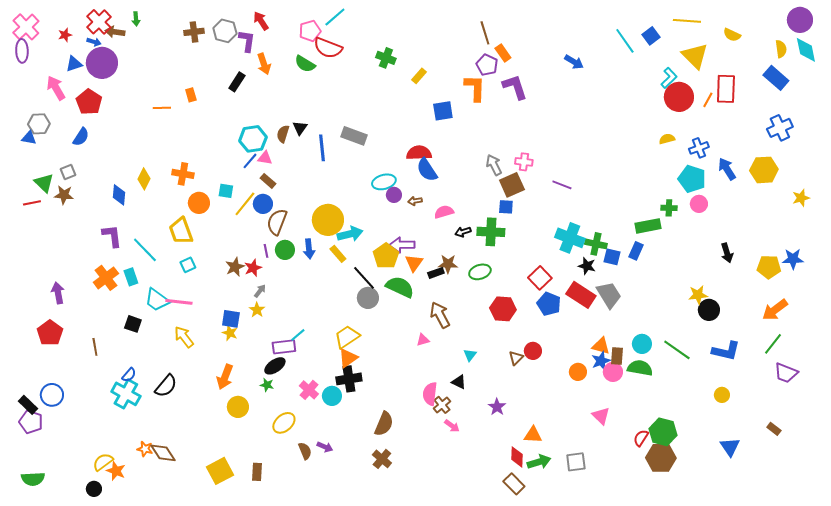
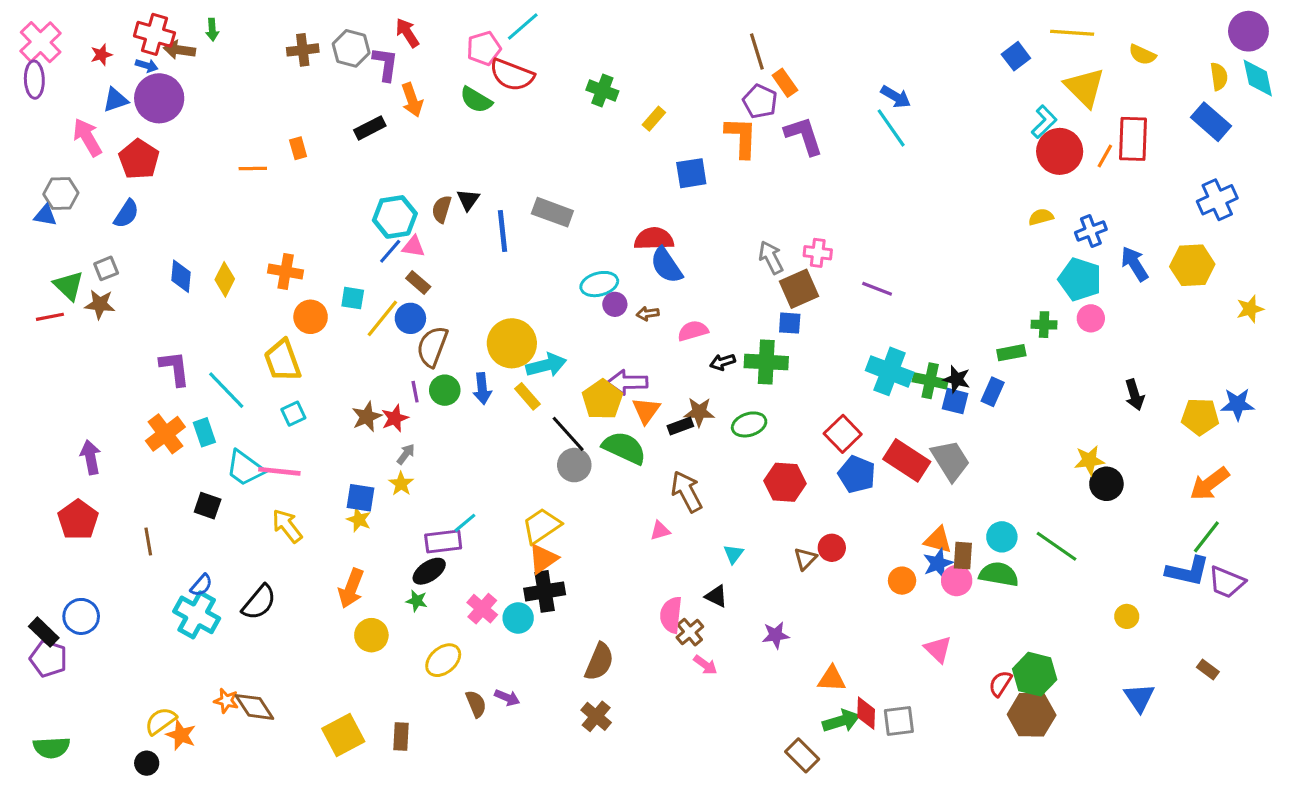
red cross: (99, 22) -> (154, 34), turned -30
cyan line: (625, 41) -> (891, 128), moved
black rectangle: (237, 82) -> (370, 128), turned 30
blue diamond: (119, 195) -> (181, 276), moved
green rectangle: (648, 226) -> (1011, 353), size x0.7
black star: (587, 266) -> (957, 379), moved
blue L-shape: (726, 351) -> (1188, 571), moved
purple star: (497, 407) -> (776, 635), turned 30
red diamond: (517, 457) -> (866, 713), moved

